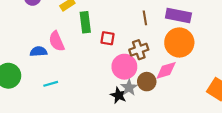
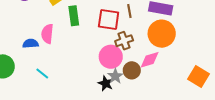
red square: (108, 38) -> (109, 19), moved, size x1.6
pink semicircle: (57, 41) -> (47, 34), turned 30
cyan line: (51, 84) -> (42, 74), turned 56

